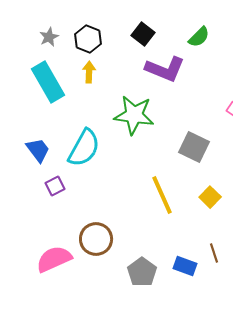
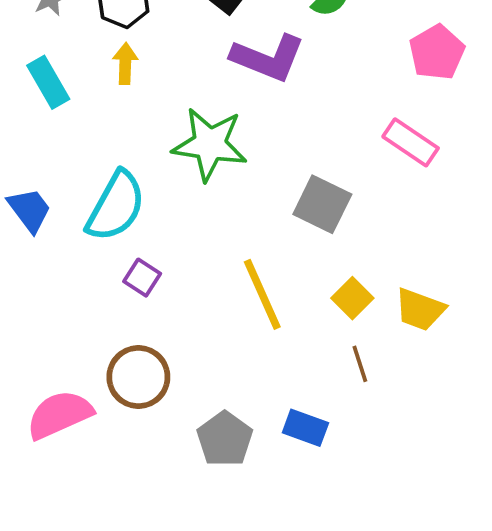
cyan rectangle: (48, 82) -> (48, 82), size x0.7
purple square: (55, 186) -> (142, 278), moved, turned -30
brown line: (214, 253) -> (360, 364), moved

